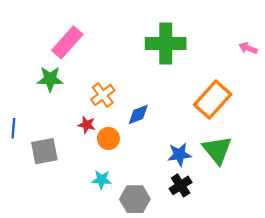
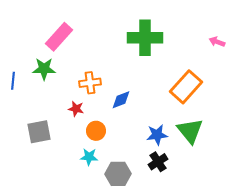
orange cross: (103, 95) -> (90, 83), turned 30
blue line: (13, 128) -> (13, 81), moved
orange circle: (108, 138) -> (96, 131), moved

